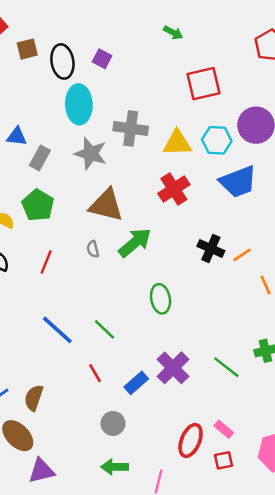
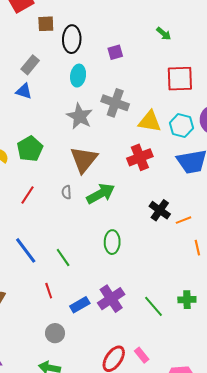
purple square: (102, 59) -> (115, 52), moved, turned 35
cyan ellipse: (79, 104) -> (78, 76), size x0.7
gray rectangle: (40, 158) -> (30, 65), moved
brown triangle: (106, 205) -> (84, 160), turned 44

